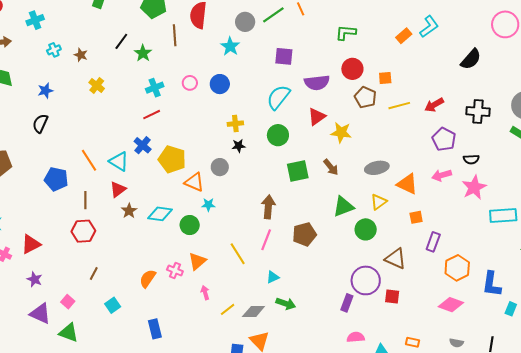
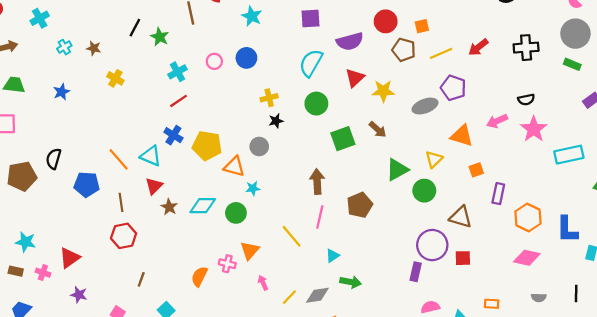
black semicircle: (40, 123) -> (54, 159), moved
purple pentagon: (444, 139) -> (453, 88), moved
gray ellipse: (377, 168) -> (425, 106), moved

